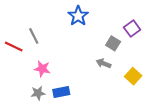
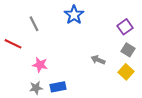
gray line: (34, 36) -> (34, 24), moved
gray square: (113, 43) -> (128, 50), moved

